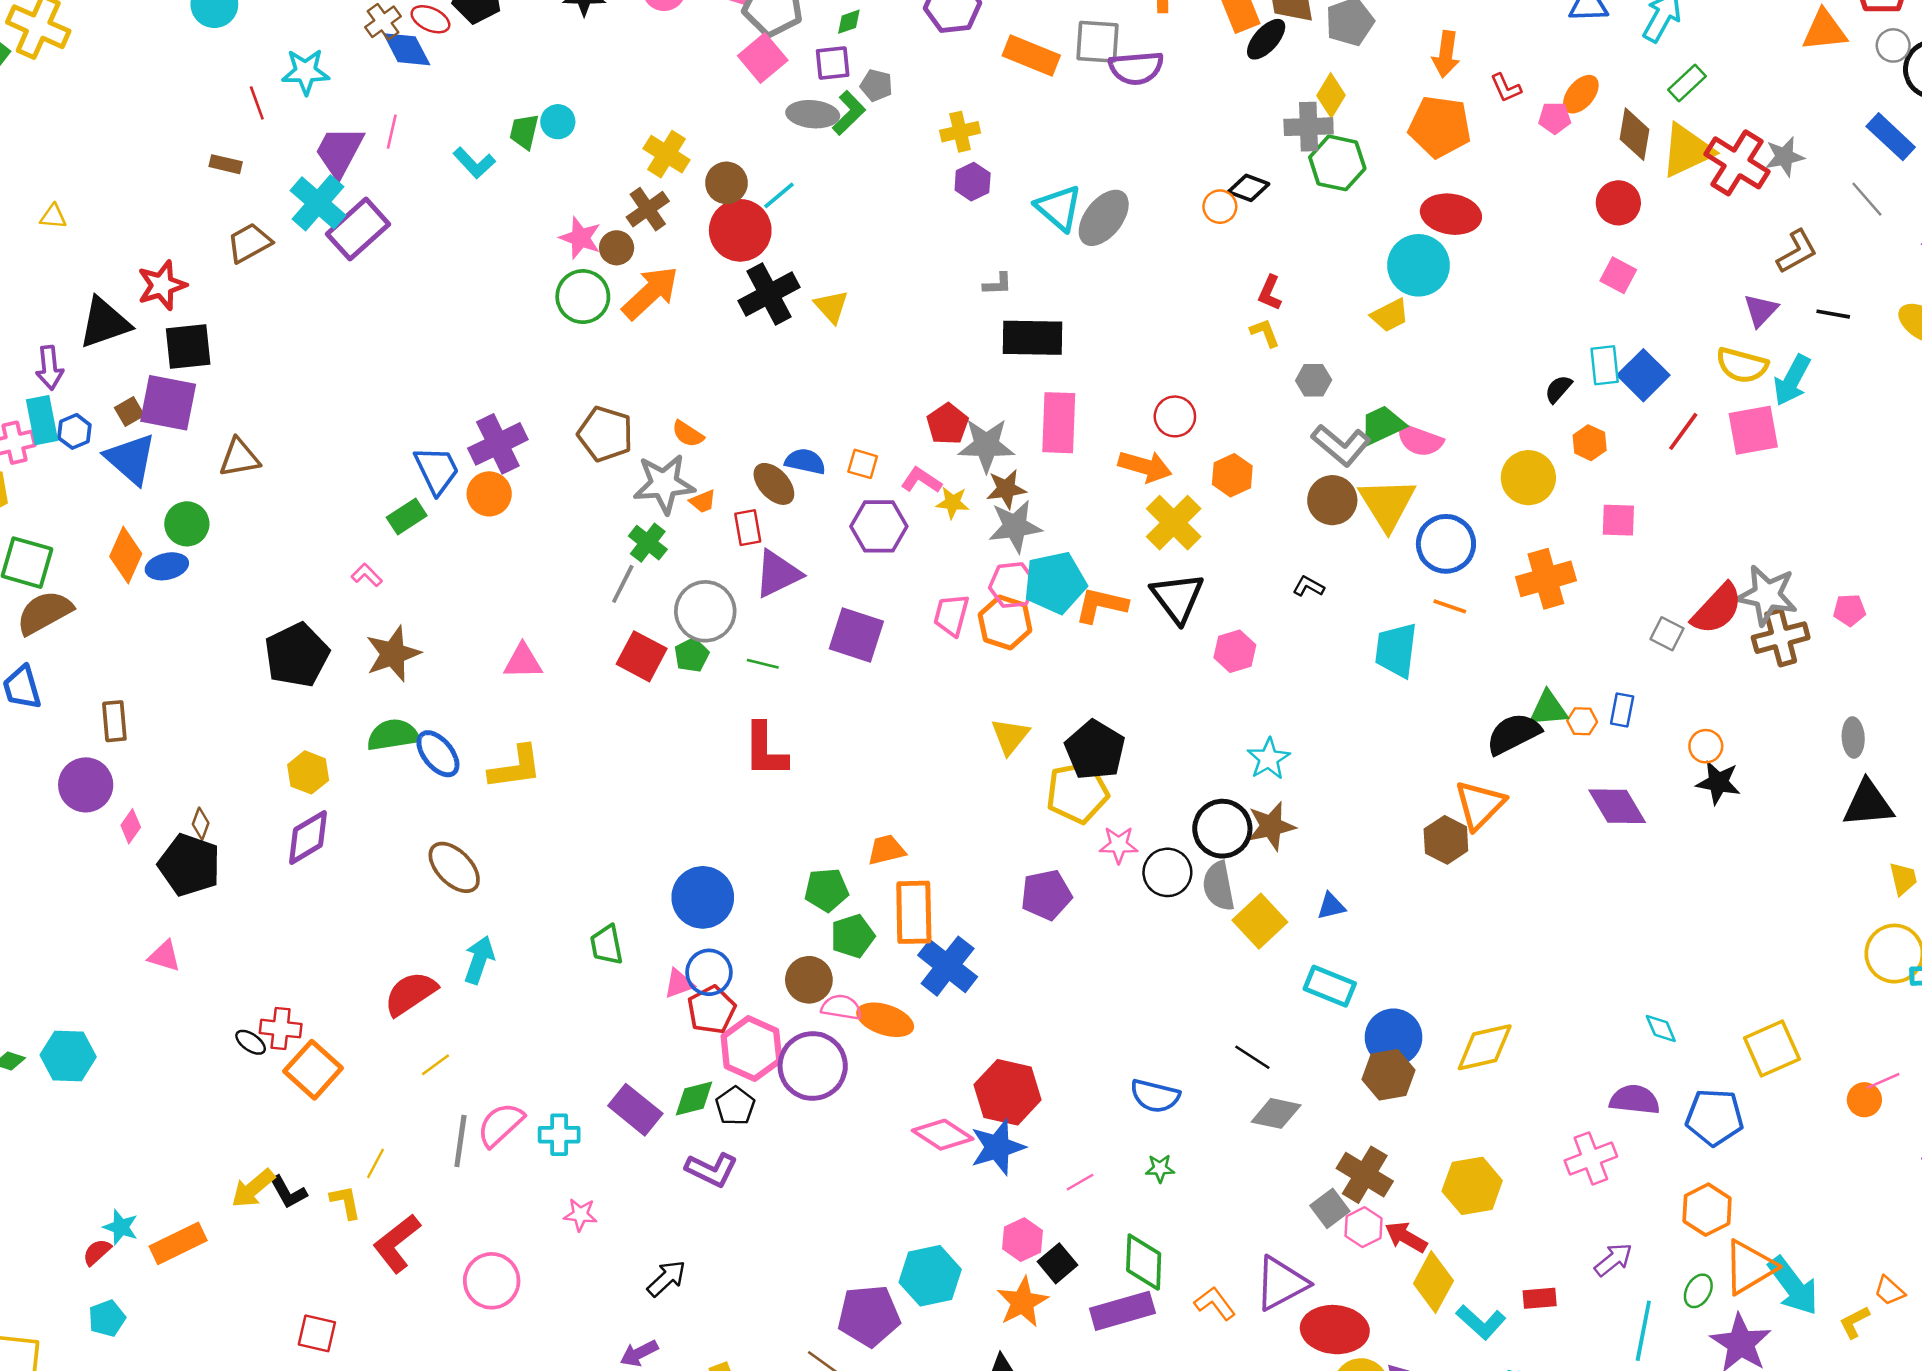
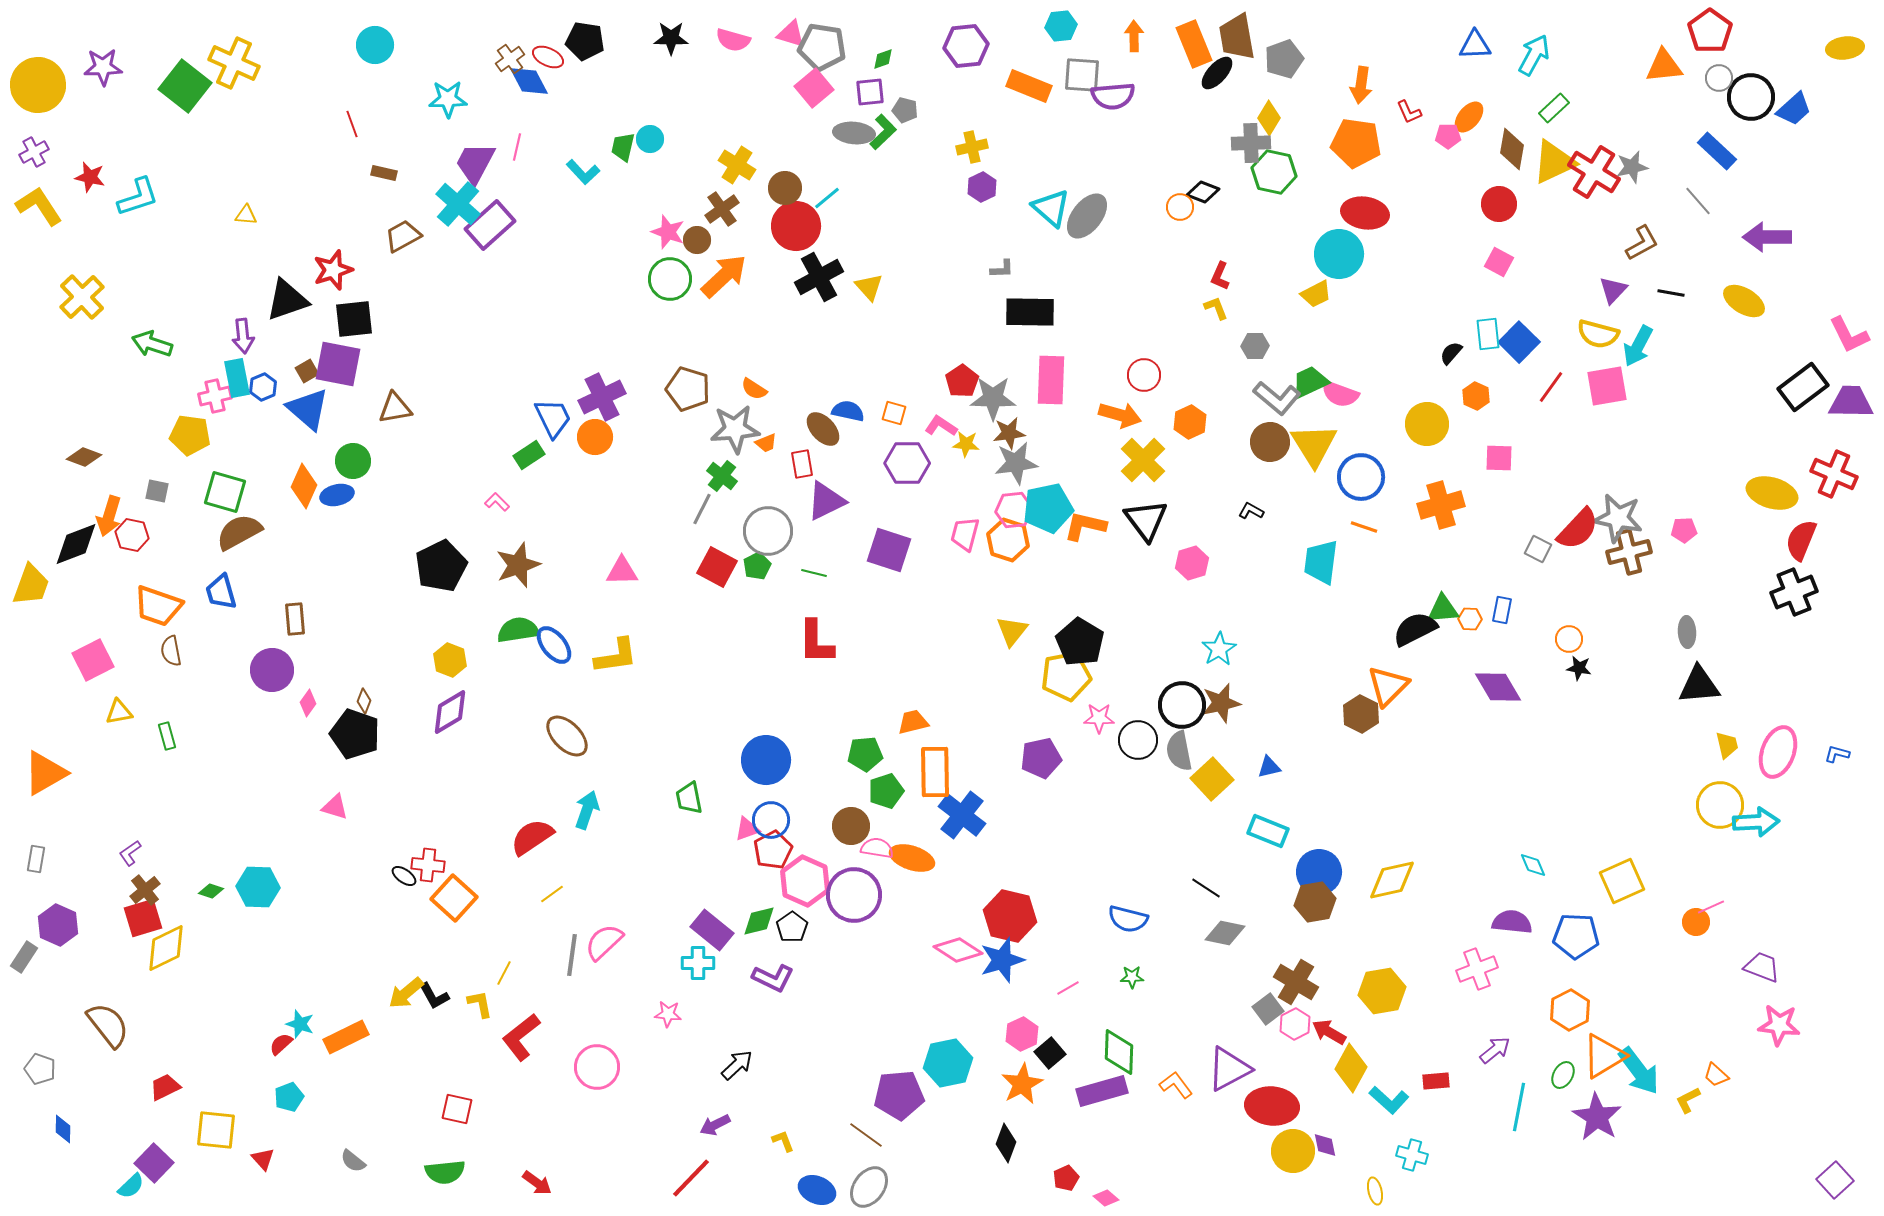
red line: (257, 103) -> (352, 124), moved
black star: (1718, 782) -> (1579, 668), size x0.7
cyan cross: (559, 1135) -> (698, 963), moved

